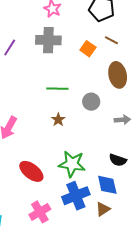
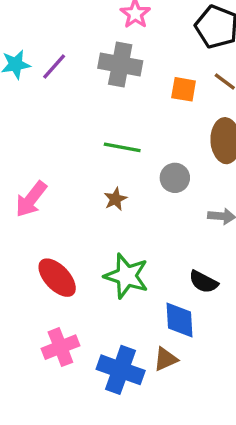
orange square: (88, 49) -> (184, 89), turned -35
blue cross: (76, 196) -> (121, 370), moved, turned 32

